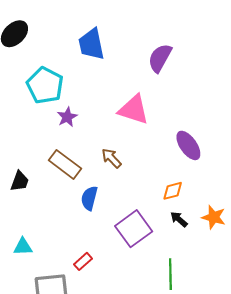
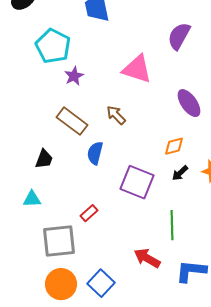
purple semicircle: (160, 58) -> (179, 36), moved
black trapezoid: (20, 181) -> (44, 159), moved
black arrow: (179, 219) -> (180, 173), turned -84
purple square: (134, 229) -> (137, 182), turned -32

